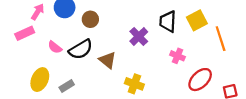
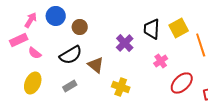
pink semicircle: (55, 47) -> (35, 53), moved
pink cross: (177, 56) -> (161, 61), turned 32
gray rectangle: (67, 86) -> (70, 86), moved

